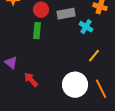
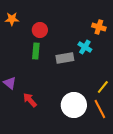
gray rectangle: (66, 14) -> (65, 58), moved
yellow line: (94, 56) -> (103, 87), moved

